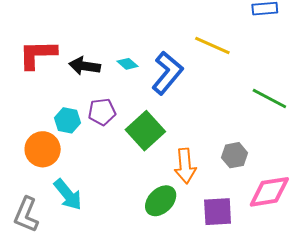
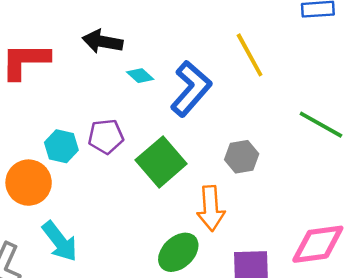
yellow line: (212, 46) -> (250, 55), turned 36
black arrow: (85, 66) -> (103, 42), moved
gray hexagon: (234, 155) -> (242, 157), moved

